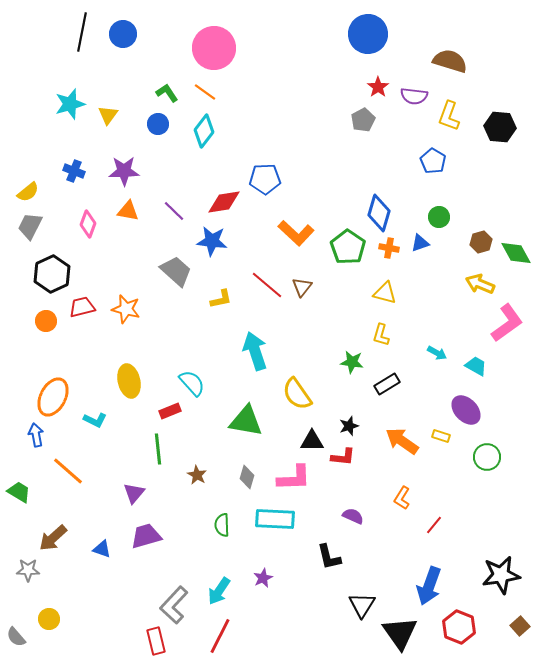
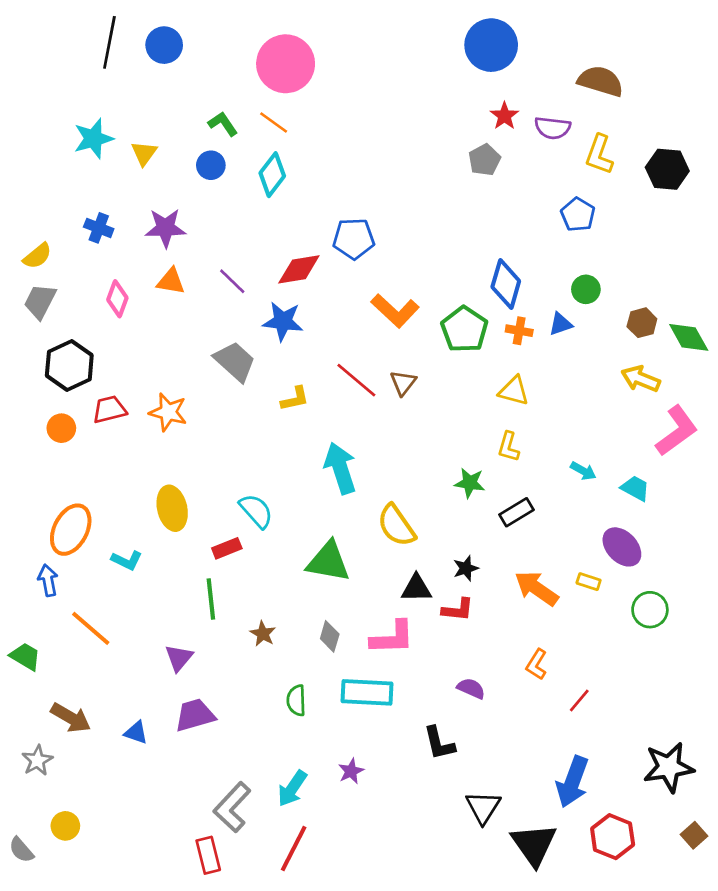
brown arrow: (53, 538) -> (71, 718), turned -108
gray star: (28, 570) -> (37, 760), turned -30

